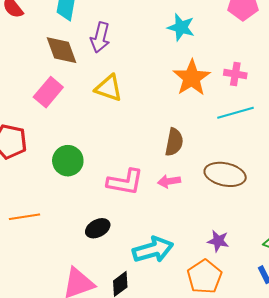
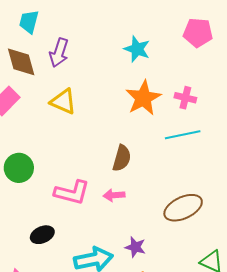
brown ellipse: (225, 174) -> (183, 208), moved, turned -42
purple star: (218, 241) -> (135, 247), moved

